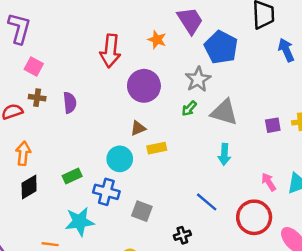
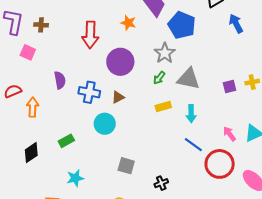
brown cross: (37, 98) -> (41, 25), moved
yellow rectangle: (157, 148) -> (163, 107), moved
orange arrow: (23, 153) -> (33, 107), moved
blue cross: (106, 192) -> (89, 92), moved
blue line: (207, 202) -> (193, 145), moved
cyan star: (80, 222) -> (75, 178), size x0.7

